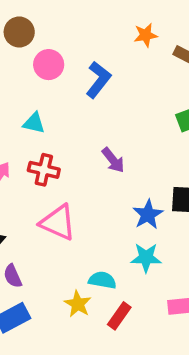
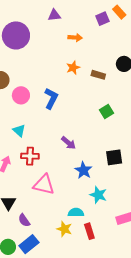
cyan triangle: (34, 123) -> (19, 130), turned 40
blue star: (148, 214) -> (83, 170), moved
cyan star: (146, 258) -> (98, 195), turned 30
red rectangle: (119, 316) -> (89, 231), turned -42

